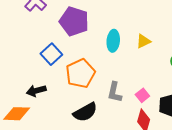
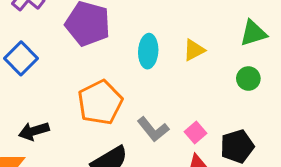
blue square: (51, 54) -> (21, 58), moved
gray L-shape: (115, 92) -> (153, 129), turned -50

